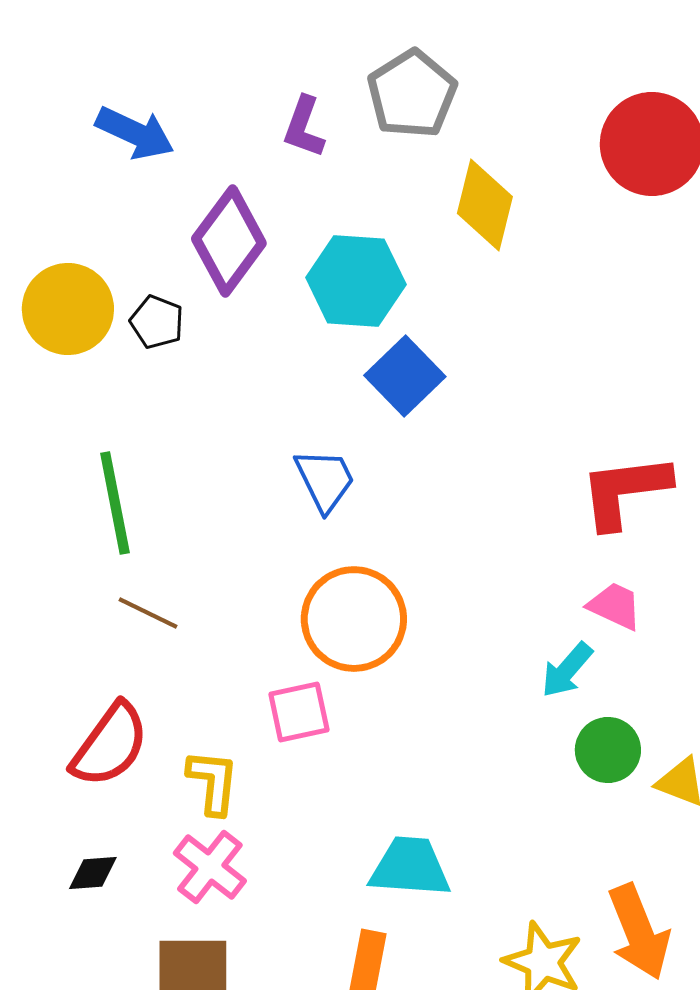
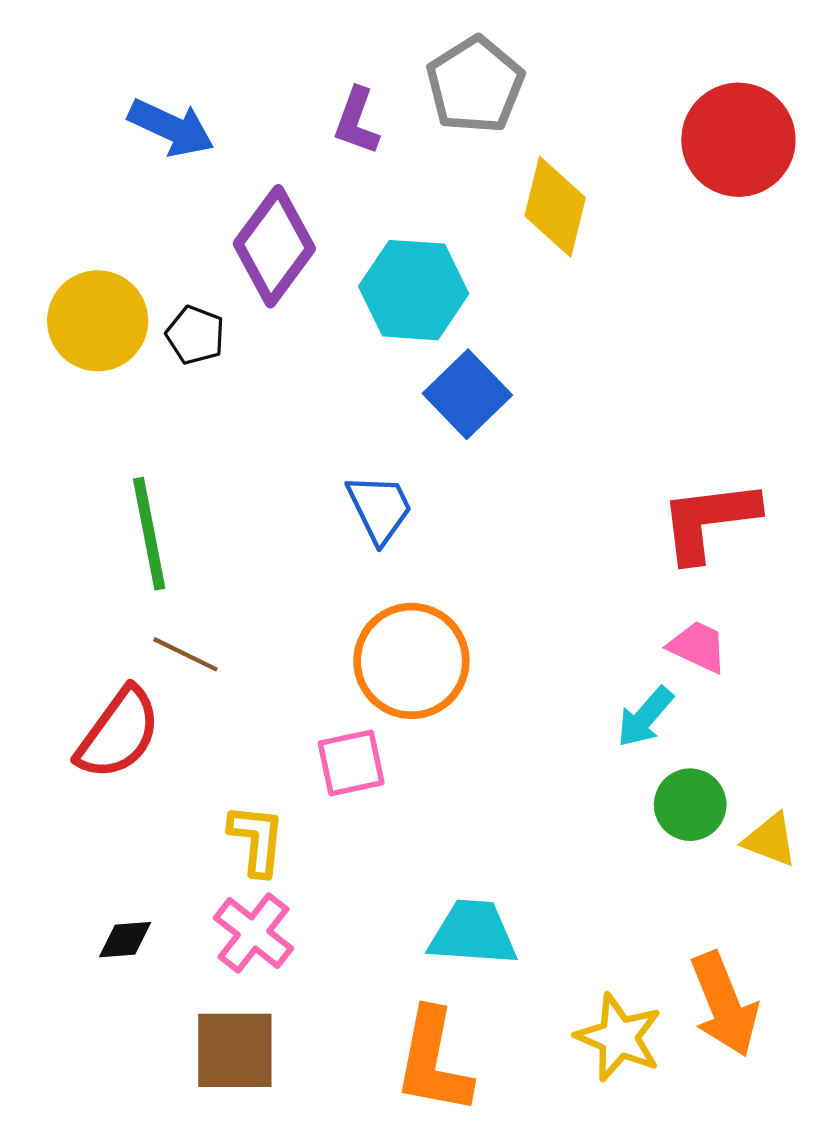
red semicircle: (110, 745) -> (118, 733), moved

